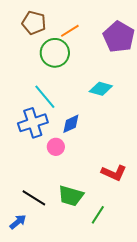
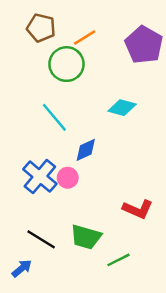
blue cross: (33, 123) -> (40, 177), moved, turned -32
green line: (98, 215) -> (118, 260), turned 30

